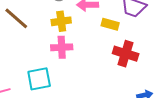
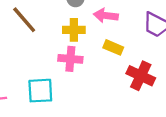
yellow rectangle: (110, 24) -> (113, 47), moved

